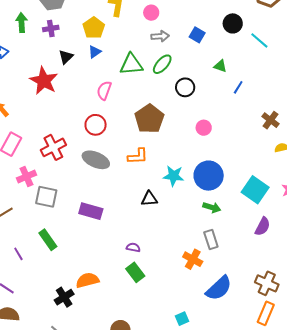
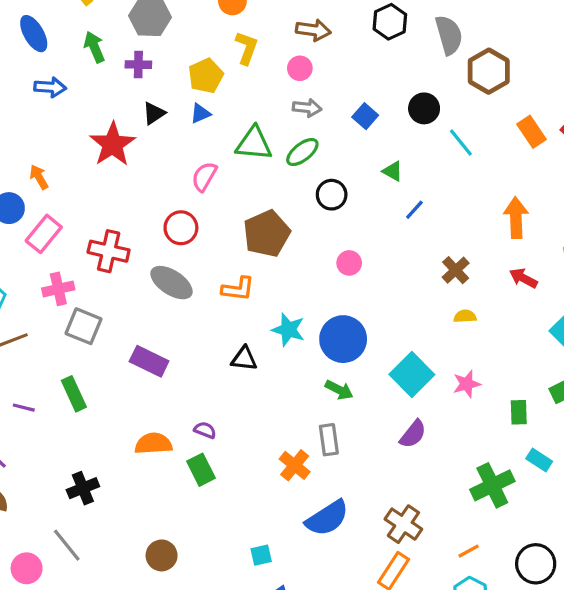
green arrow: (22, 23) -> (94, 47), turned -30
red cross: (53, 147) -> (109, 251), turned 30
purple line: (18, 254) -> (24, 408), turned -56
orange semicircle: (87, 280) -> (153, 444), moved

